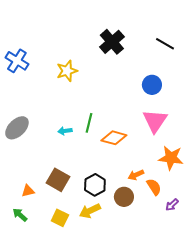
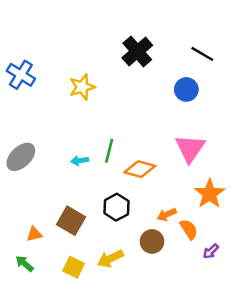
blue circle: (152, 85) -> (186, 89), moved
orange star: (171, 158) -> (210, 194), turned 30
black hexagon: (95, 185) -> (116, 207), moved

